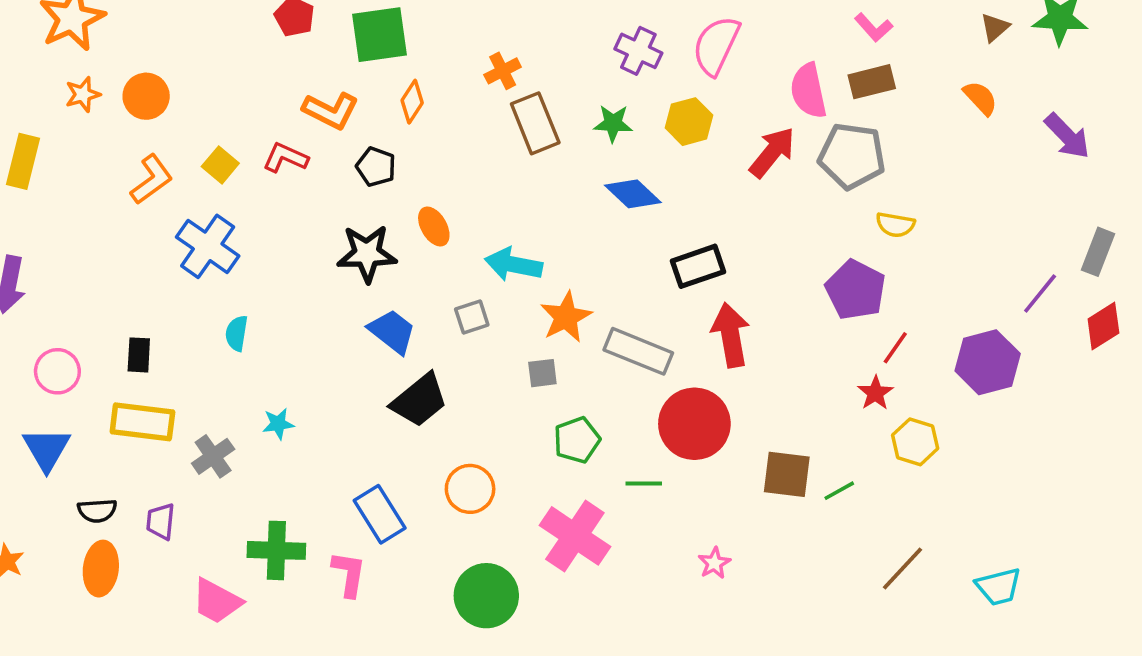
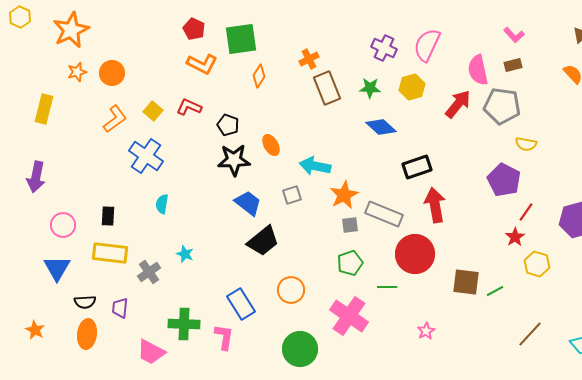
brown rectangle: (872, 82) -> (513, 65), size x0.7
orange L-shape: (331, 111) -> (202, 64), moved
black pentagon: (376, 167) -> (228, 125), moved
gray square: (542, 373) -> (350, 225), moved
cyan star: (278, 424) -> (185, 254), turned 30

